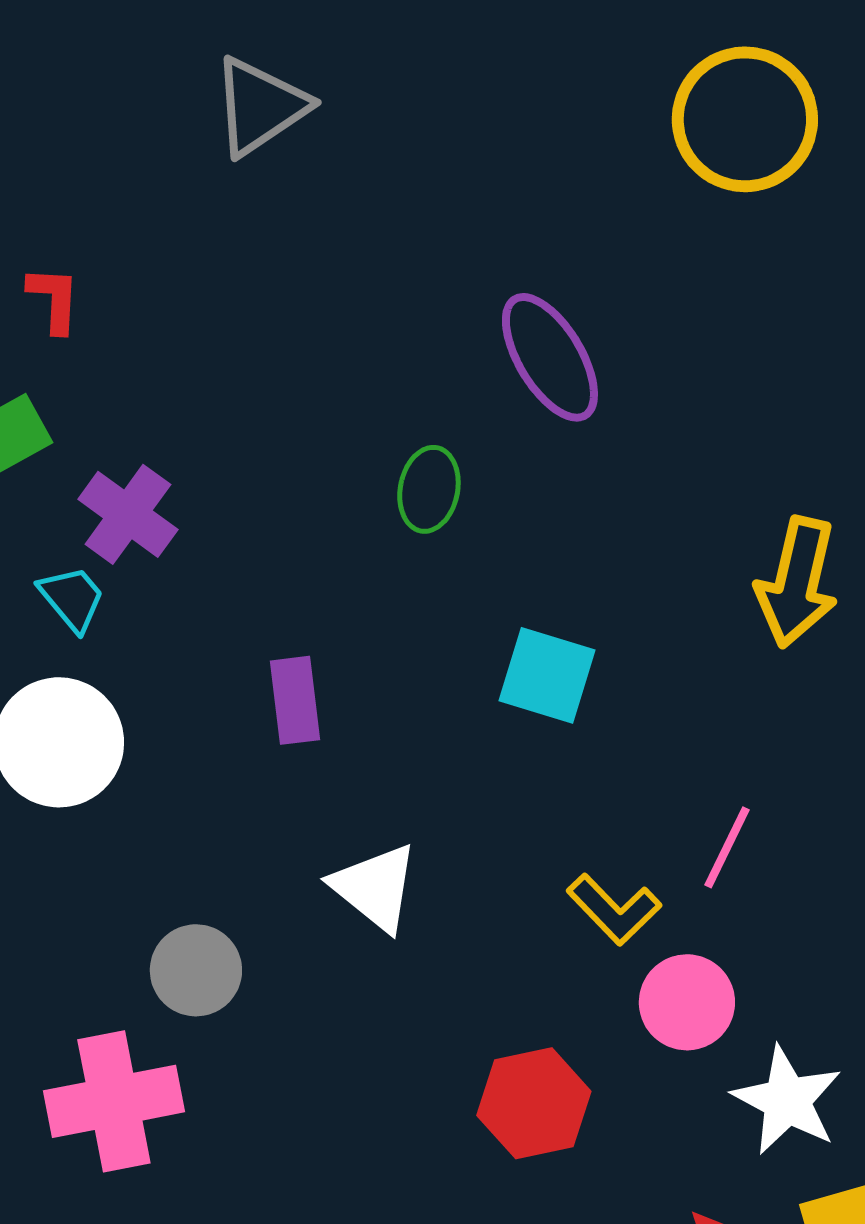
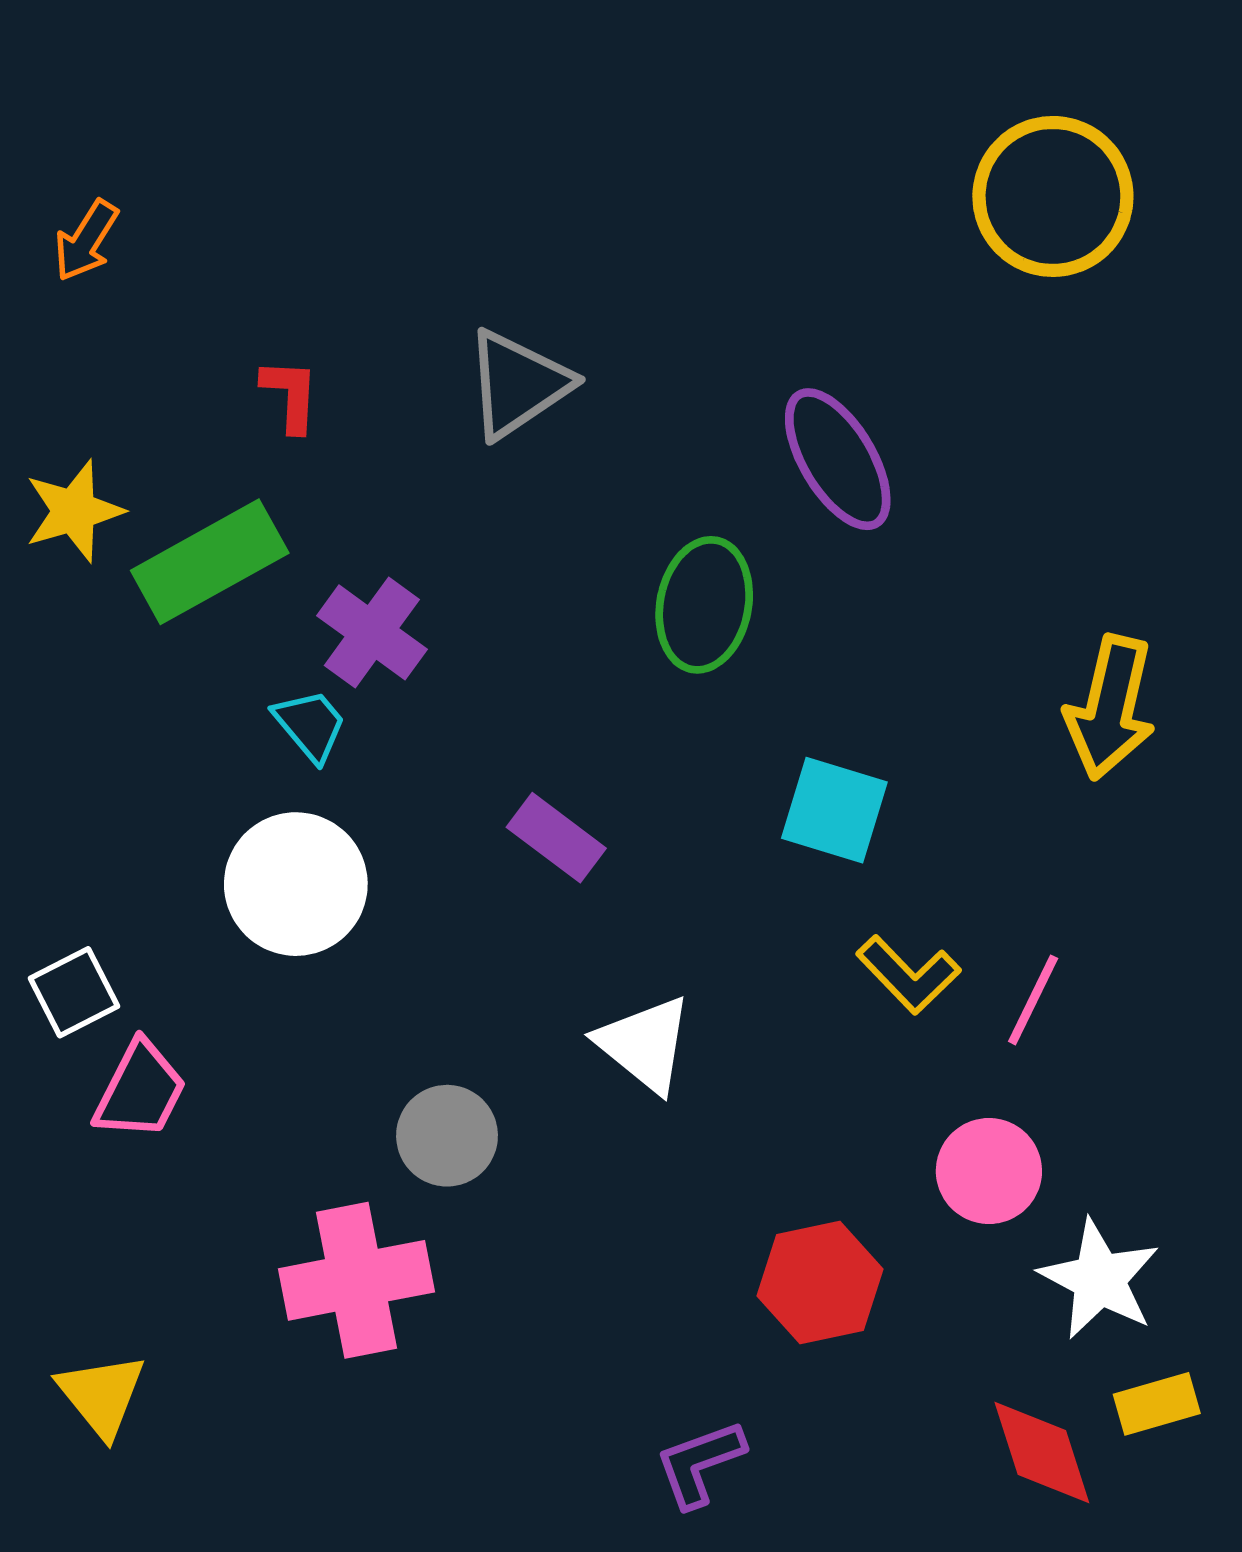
gray triangle: (260, 106) -> (518, 384), moved
green ellipse: (429, 489) -> (704, 605), size x1.4
purple rectangle: (295, 700) -> (556, 838), turned -46
yellow L-shape: (614, 909) -> (908, 975), moved

